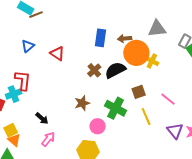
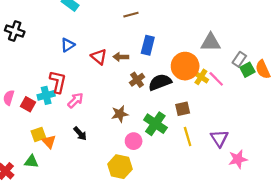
brown line: (36, 15) -> (131, 15), moved
brown arrow: (125, 39) -> (121, 57), moved
pink line: (168, 99) -> (216, 79), moved
black arrow: (42, 118) -> (80, 134), moved
purple triangle: (175, 131) -> (219, 138), moved
pink arrow: (48, 139) -> (75, 100), moved
orange triangle: (14, 140) -> (49, 142), moved

